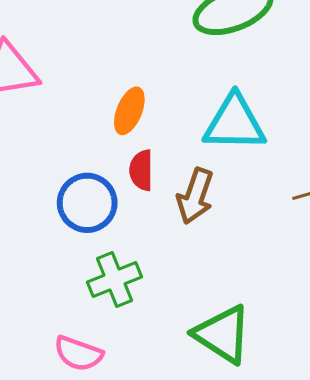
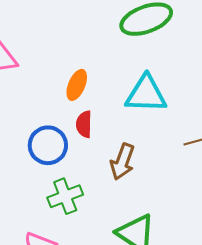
brown arrow: (195, 196) -> (122, 162), moved

